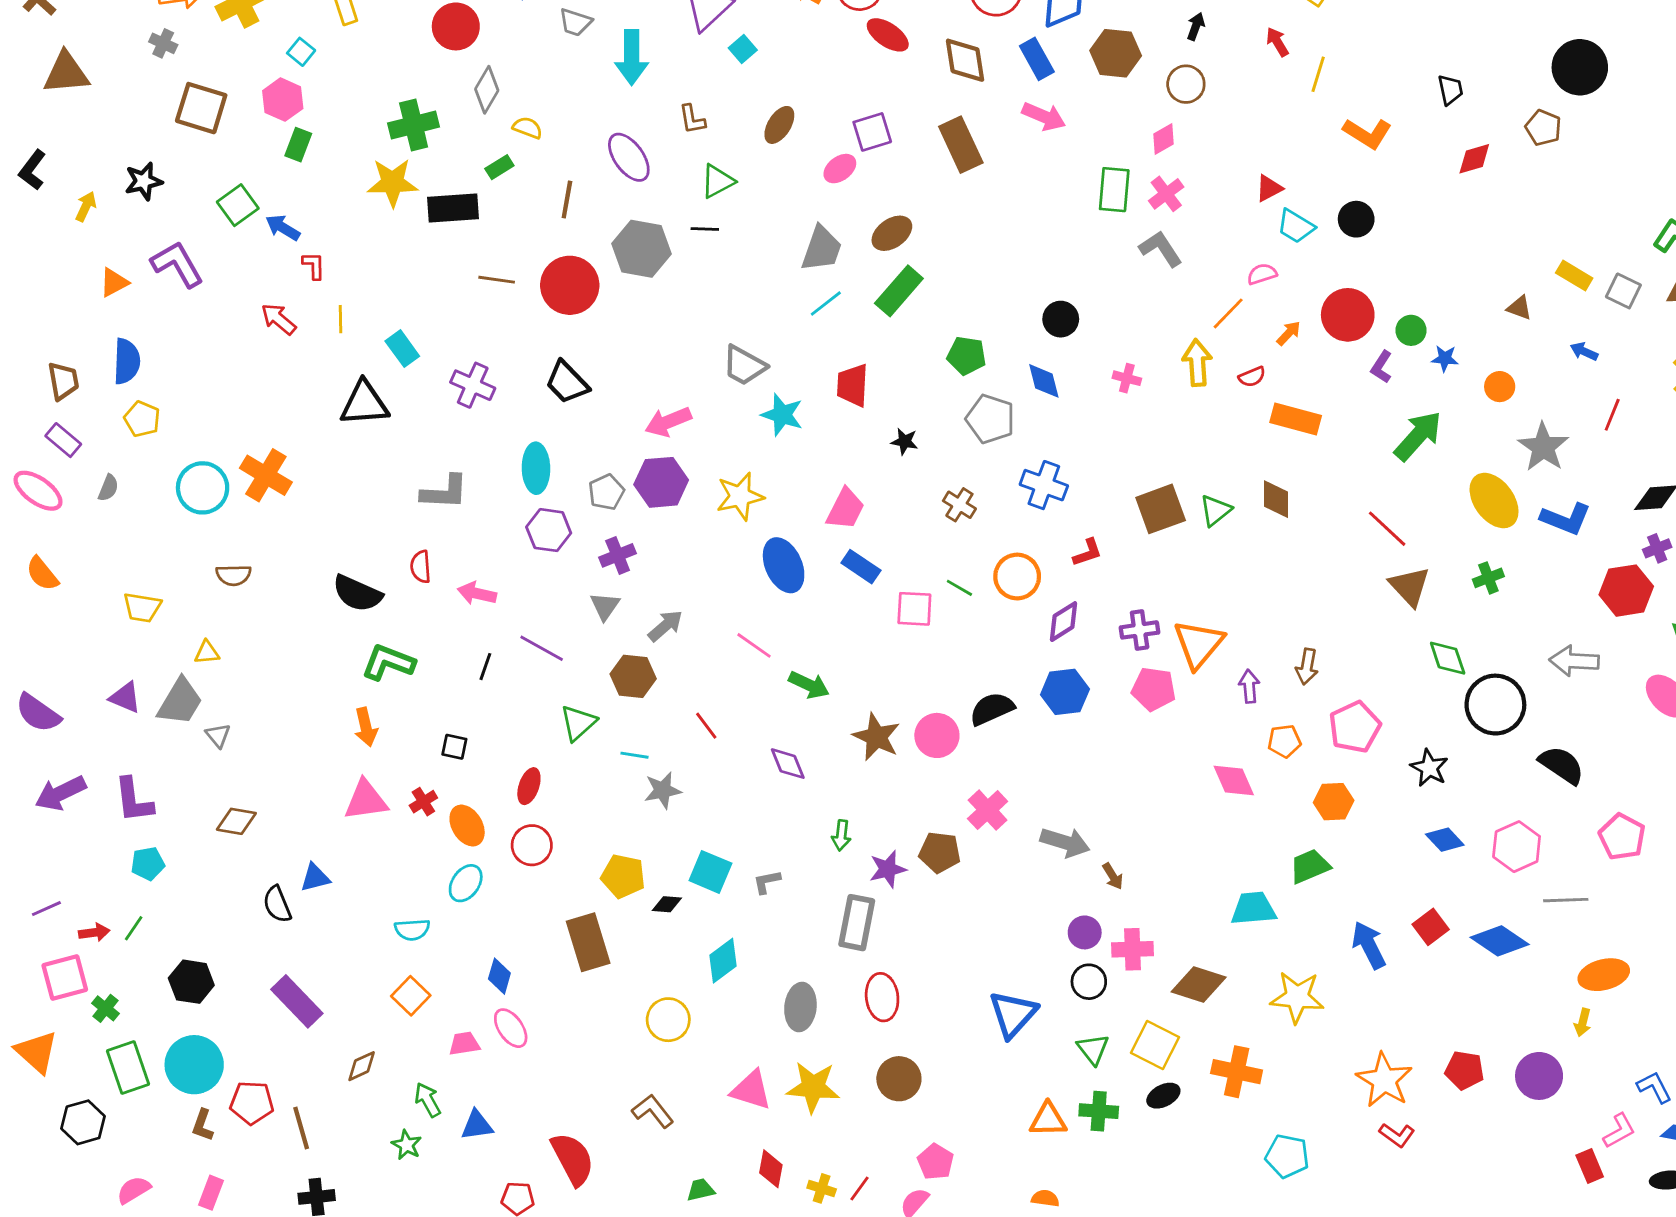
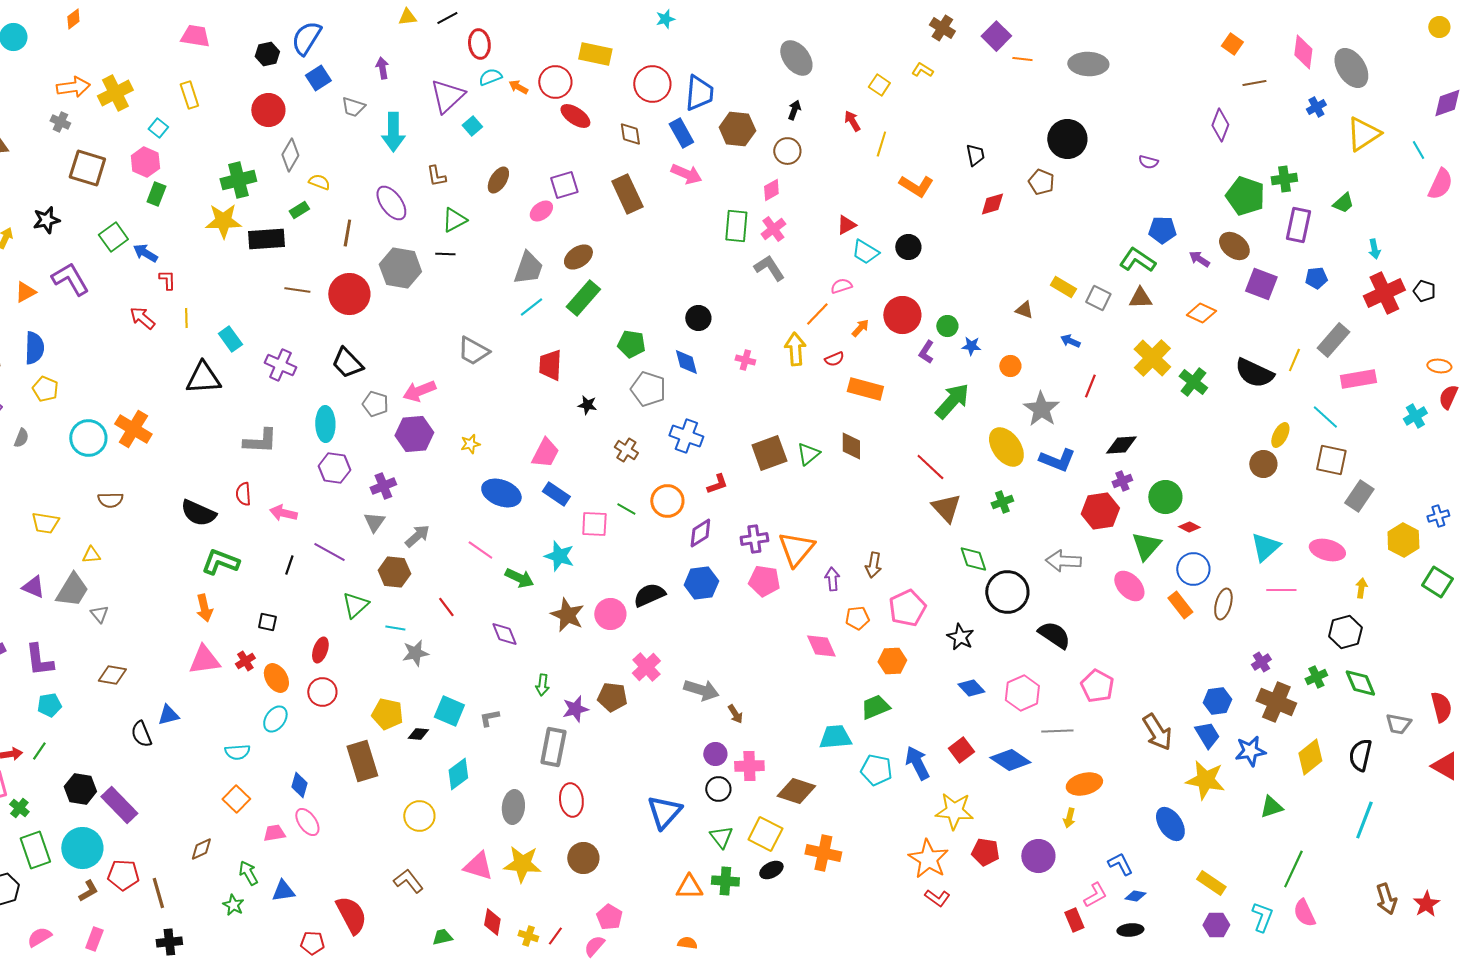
brown diamond: (965, 60) -> (630, 134), size x0.7
cyan star: (782, 415) -> (559, 556), moved
gray pentagon: (606, 492) -> (375, 404), moved, turned -30
yellow star: (740, 496) -> (470, 444), size x0.6
blue ellipse: (784, 565) -> (501, 493), turned -45
yellow star: (1297, 997) -> (954, 811), moved
purple rectangle: (297, 1001) -> (119, 805), moved
brown L-shape: (203, 1125) -> (88, 891), turned -140
cyan pentagon: (1287, 1156) -> (876, 770), moved

